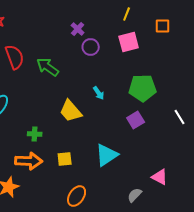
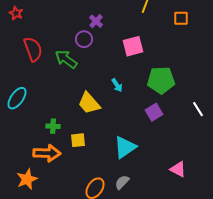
pink square: (129, 42) -> (133, 46), moved
purple circle: (91, 47) -> (84, 39), moved
yellow square: (65, 159) -> (78, 140), moved
gray semicircle: (135, 195) -> (122, 182), moved

